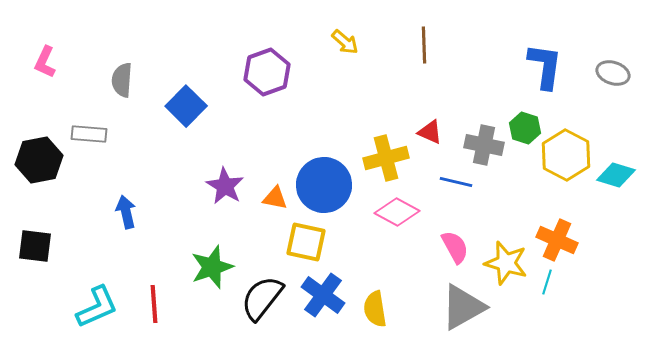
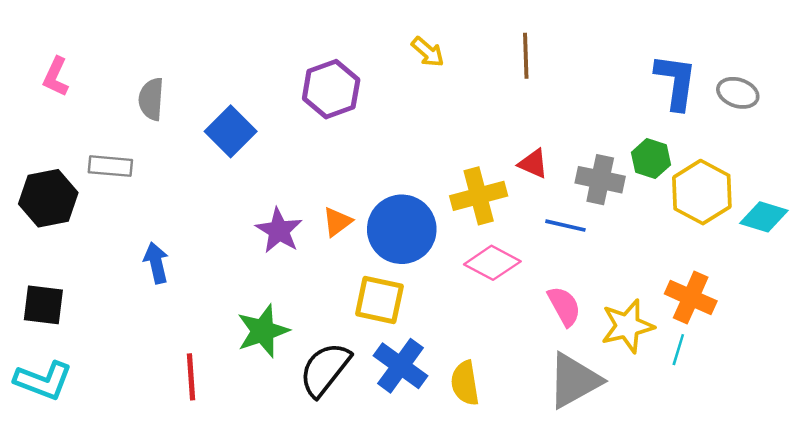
gray ellipse: (613, 73) -> (738, 93), moved
orange triangle: (275, 198) -> (337, 222), moved, turned -48
yellow star: (506, 263) -> (627, 326), turned -30
cyan L-shape: (97, 307) -> (43, 381), moved, turned 45

